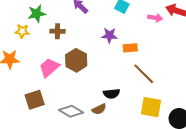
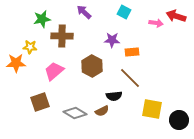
yellow star: (22, 31) -> (30, 47), moved
brown cross: (57, 31) -> (62, 36), size x1.5
brown hexagon: (76, 60) -> (92, 66), moved
brown line: (144, 74) -> (130, 78), moved

